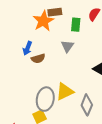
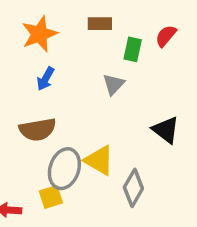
orange star: (43, 21) -> (39, 34), moved
brown semicircle: (38, 58) -> (38, 130), moved, size x1.5
yellow triangle: (65, 92) -> (99, 160), turned 48

